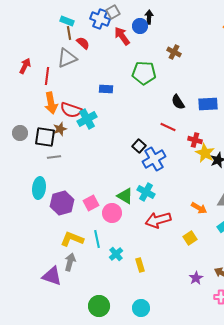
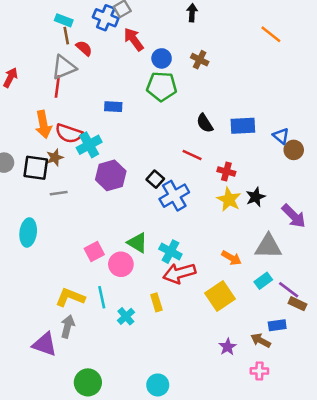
black arrow: (149, 17) -> (192, 13), moved
blue circle: (140, 26) -> (162, 58), moved
red line: (47, 76) -> (57, 86), moved
yellow star: (205, 153) -> (229, 199), moved
gray line: (54, 157) -> (59, 193), moved
cyan cross: (146, 192) -> (170, 252), moved
purple hexagon: (62, 203) -> (111, 175), moved
yellow square: (190, 238) -> (220, 296), size x1.6
yellow rectangle: (140, 265) -> (156, 302), moved
green circle: (99, 306) -> (88, 382), moved

